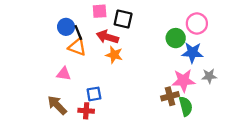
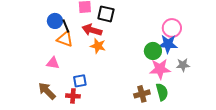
pink circle: (197, 23) -> (172, 28), moved
green circle: (176, 38) -> (153, 51), moved
brown cross: (170, 96) -> (142, 94), moved

